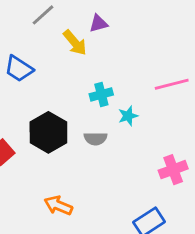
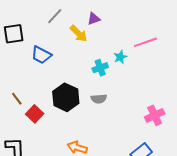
pink line: (172, 84) -> (145, 42), moved
cyan star: (128, 116) -> (120, 57), moved

